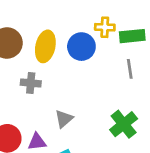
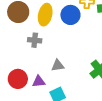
gray triangle: (64, 119) -> (58, 65), turned 32

